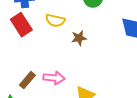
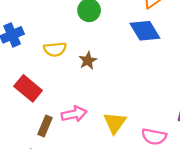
red rectangle: (21, 25) -> (28, 88), moved

